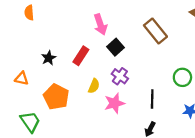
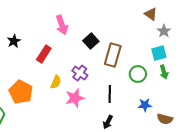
brown rectangle: (155, 31) -> (113, 55), moved, turned 55
black square: (116, 47) -> (91, 41), moved
black star: (49, 58) -> (14, 41), moved

